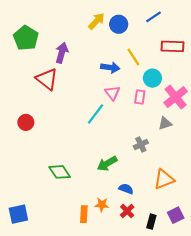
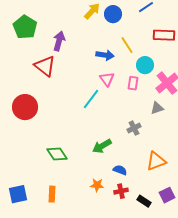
red circle: (26, 122) -> (25, 107), size x1.6
red cross: (127, 211) -> (121, 191), turned 32
orange rectangle: (84, 214) -> (52, 194), moved
black rectangle: (151, 222) -> (144, 201), turned -72

